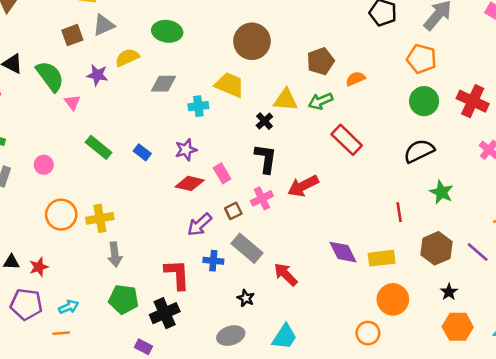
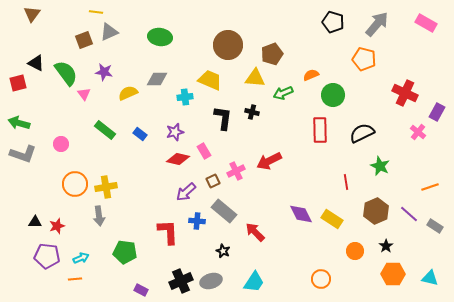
yellow semicircle: (127, 57) -> (128, 93), moved
brown pentagon: (321, 61) -> (272, 54), moved
yellow triangle: (286, 100) -> (255, 78), moved
green circle: (424, 101) -> (333, 95), moved
black cross: (264, 121) -> (252, 112), moved, turned -32
red rectangle: (347, 140) -> (320, 130), moved, turned 45
black L-shape: (266, 158) -> (223, 118), moved
gray arrow: (115, 255) -> (99, 216), moved
yellow rectangle: (382, 258) -> (332, 219), turned 40
orange circle: (393, 299) -> (355, 251), moved, size x0.7
black cross: (165, 313) -> (181, 281), moved

